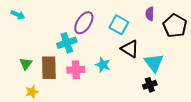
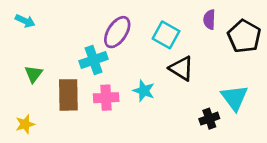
cyan triangle: (154, 63) -> (234, 98), moved
green triangle: (26, 64) -> (33, 74), moved
yellow star: (32, 92) -> (25, 124), moved

